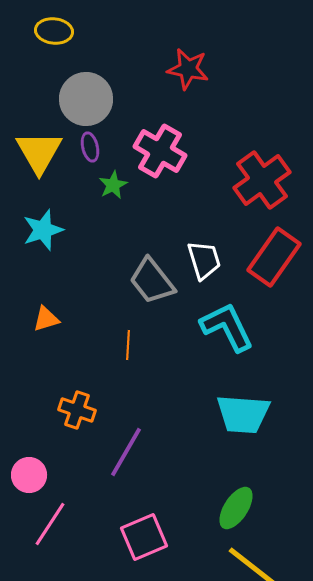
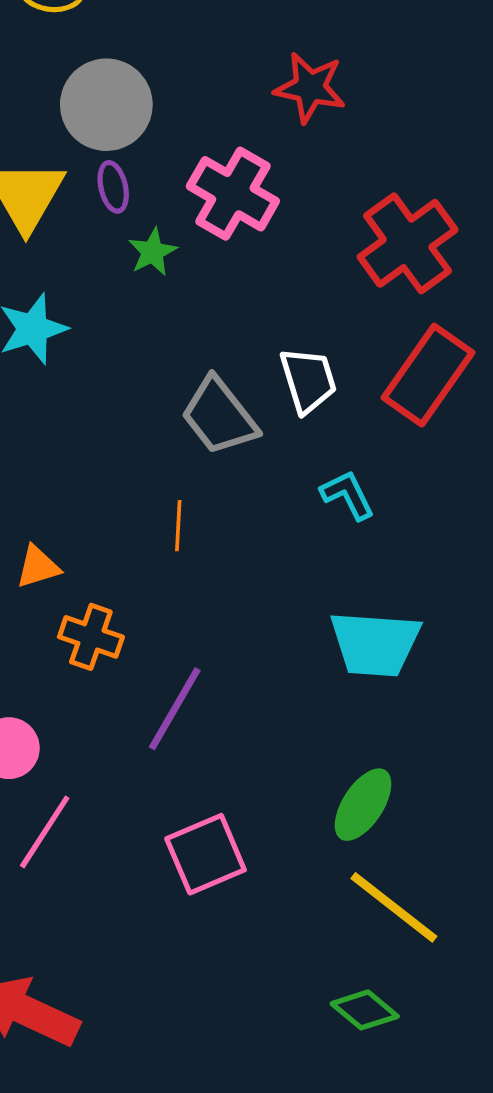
red star: (188, 69) -> (310, 88), moved
orange triangle: (46, 319) -> (38, 567), moved
cyan L-shape: (227, 327) -> (348, 495), size x0.6

